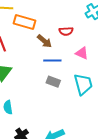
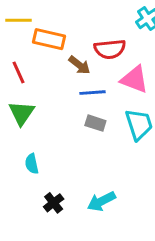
red semicircle: (66, 31) -> (110, 49), size x1.5
pink triangle: (82, 53) -> (135, 79), size x1.5

